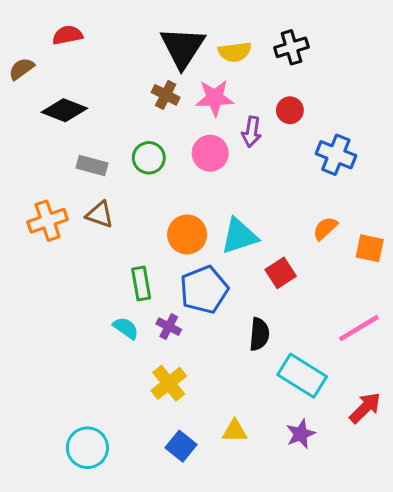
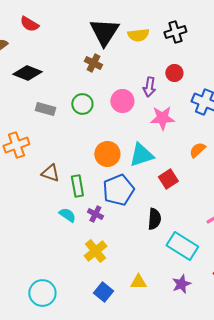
red semicircle: (67, 35) -> (29, 24), turned -138
pink star: (215, 98) -> (162, 118), moved
brown triangle: (100, 215) -> (50, 173), moved

